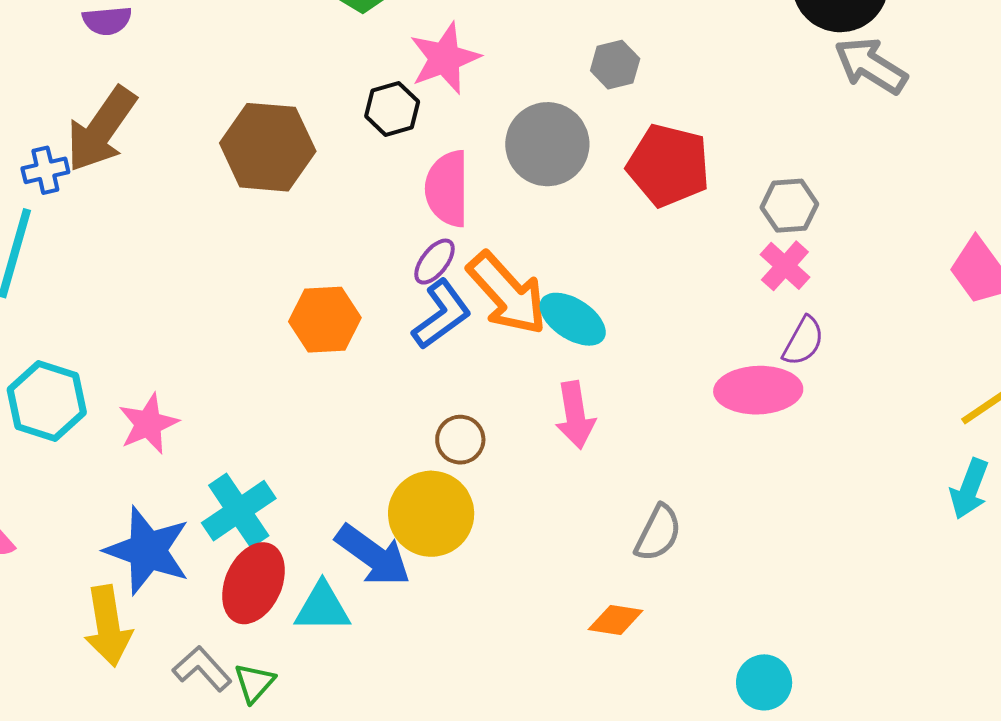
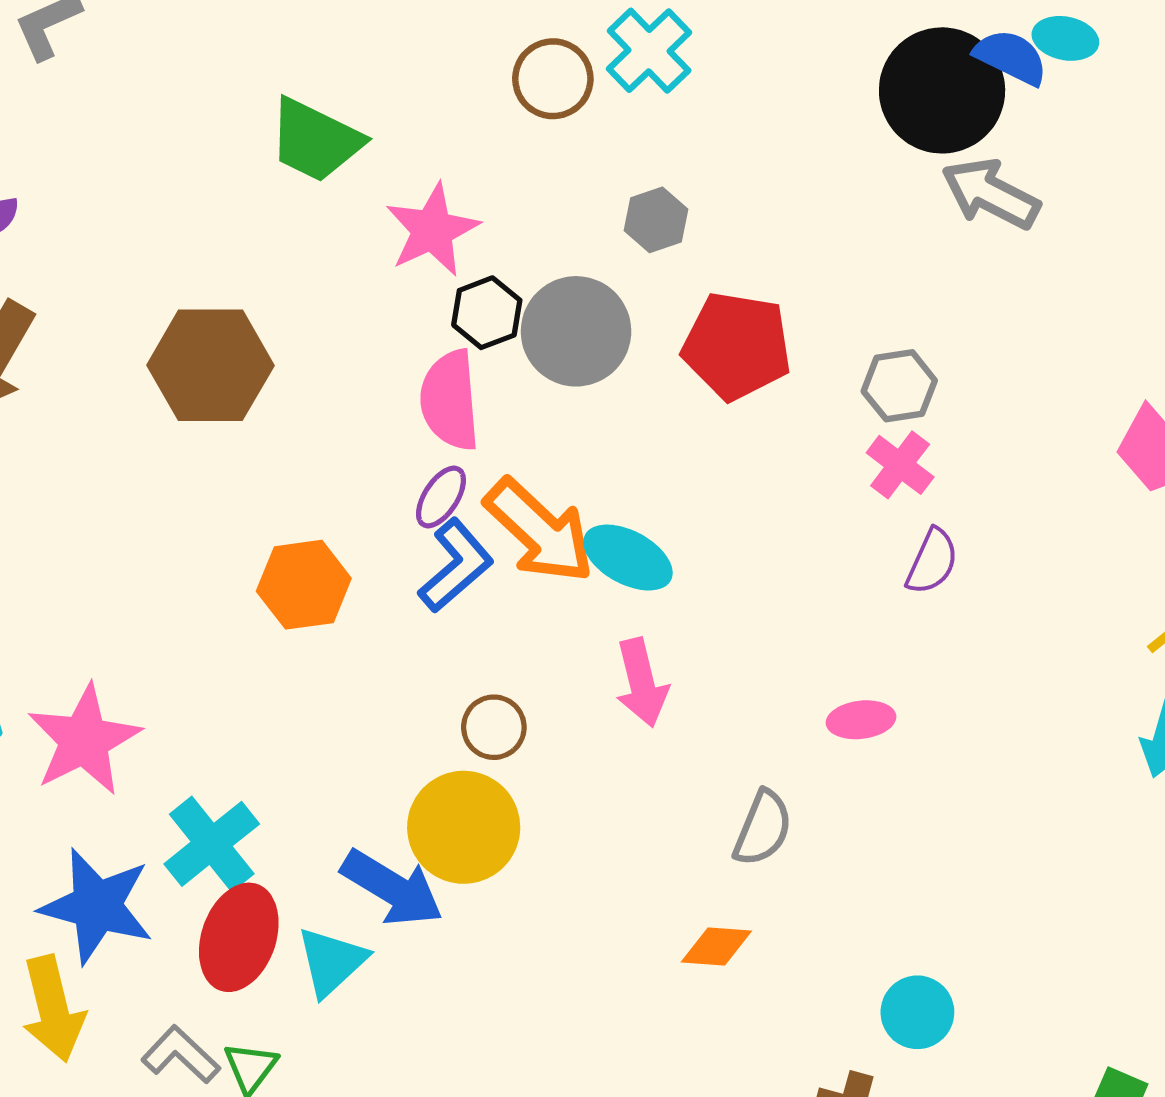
black hexagon: (392, 109) -> (487, 313), moved
pink ellipse: (758, 390) -> (861, 720), moved, size x0.6
pink star: (148, 424) -> (84, 740), size x1.4
cyan triangle: (322, 607) -> (331, 962), turned -38

